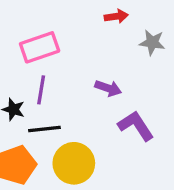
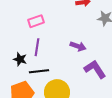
pink rectangle: (40, 47) -> (36, 21), size x0.7

